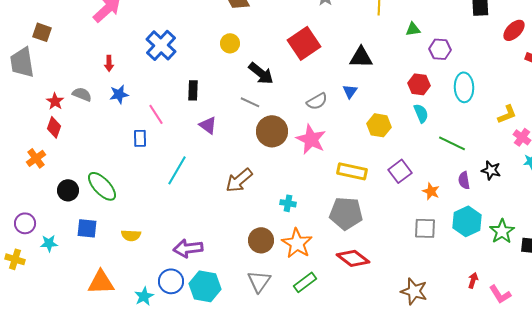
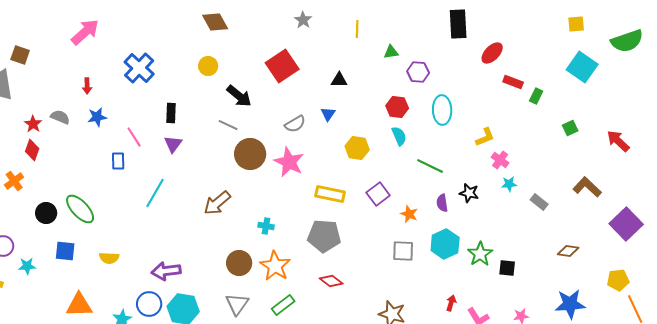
black triangle: (361, 57) -> (339, 80), size x0.7
purple triangle: (208, 125) -> (173, 144), moved, turned 30
red diamond: (353, 258) -> (331, 281), size x0.7

